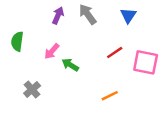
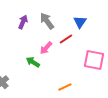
pink arrow: (52, 51) -> (46, 48), moved
red line: (115, 53) -> (66, 39), moved

